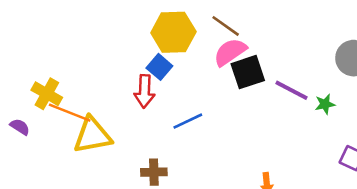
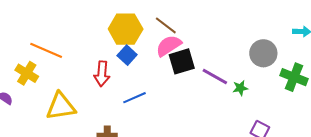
blue square: (159, 67) -> (127, 55), moved
orange line: (70, 113) -> (46, 50), moved

